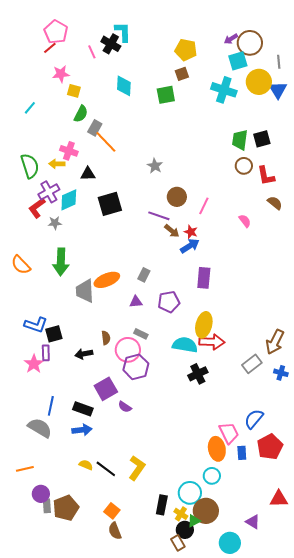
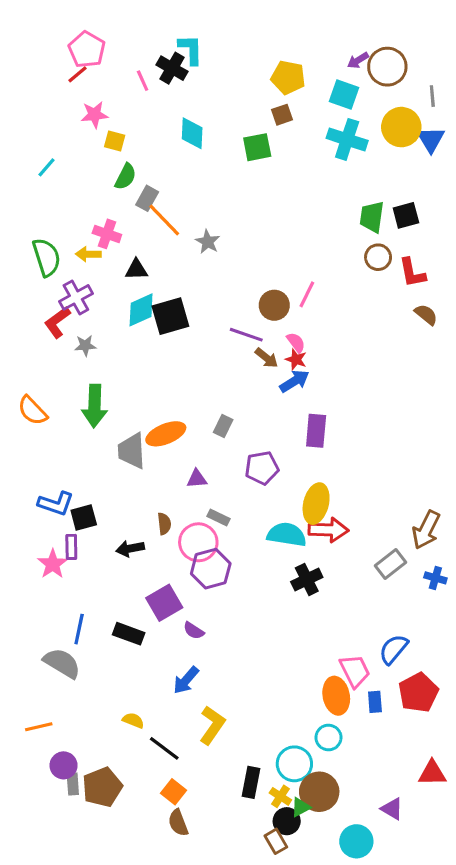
cyan square: (238, 61) -> (344, 95), moved, turned 36
gray star: (155, 166) -> (208, 242), moved
cyan diamond: (69, 200) -> (141, 310), moved
pink line: (204, 206) -> (307, 294), moved
pink semicircle: (245, 221) -> (296, 342), moved
purple triangle: (136, 302) -> (197, 479), moved
blue arrow: (82, 430) -> (186, 680), moved, turned 138
black line: (106, 469) -> (164, 748), moved

